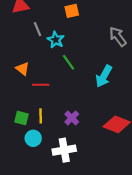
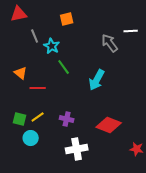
yellow line: (41, 116) -> (38, 117), turned 56
purple cross: (72, 118) -> (67, 119), turned -32
white cross: (64, 150) -> (77, 149), moved

